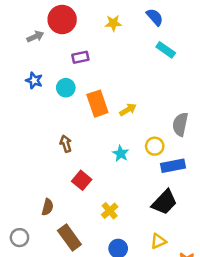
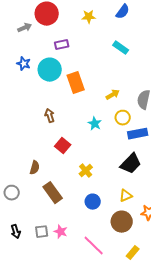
blue semicircle: (155, 17) -> (123, 12), turned 77
cyan rectangle: (166, 50) -> (121, 48), moved
cyan circle: (66, 88) -> (50, 70), size x1.5
yellow arrow: (128, 110) -> (113, 95), moved

